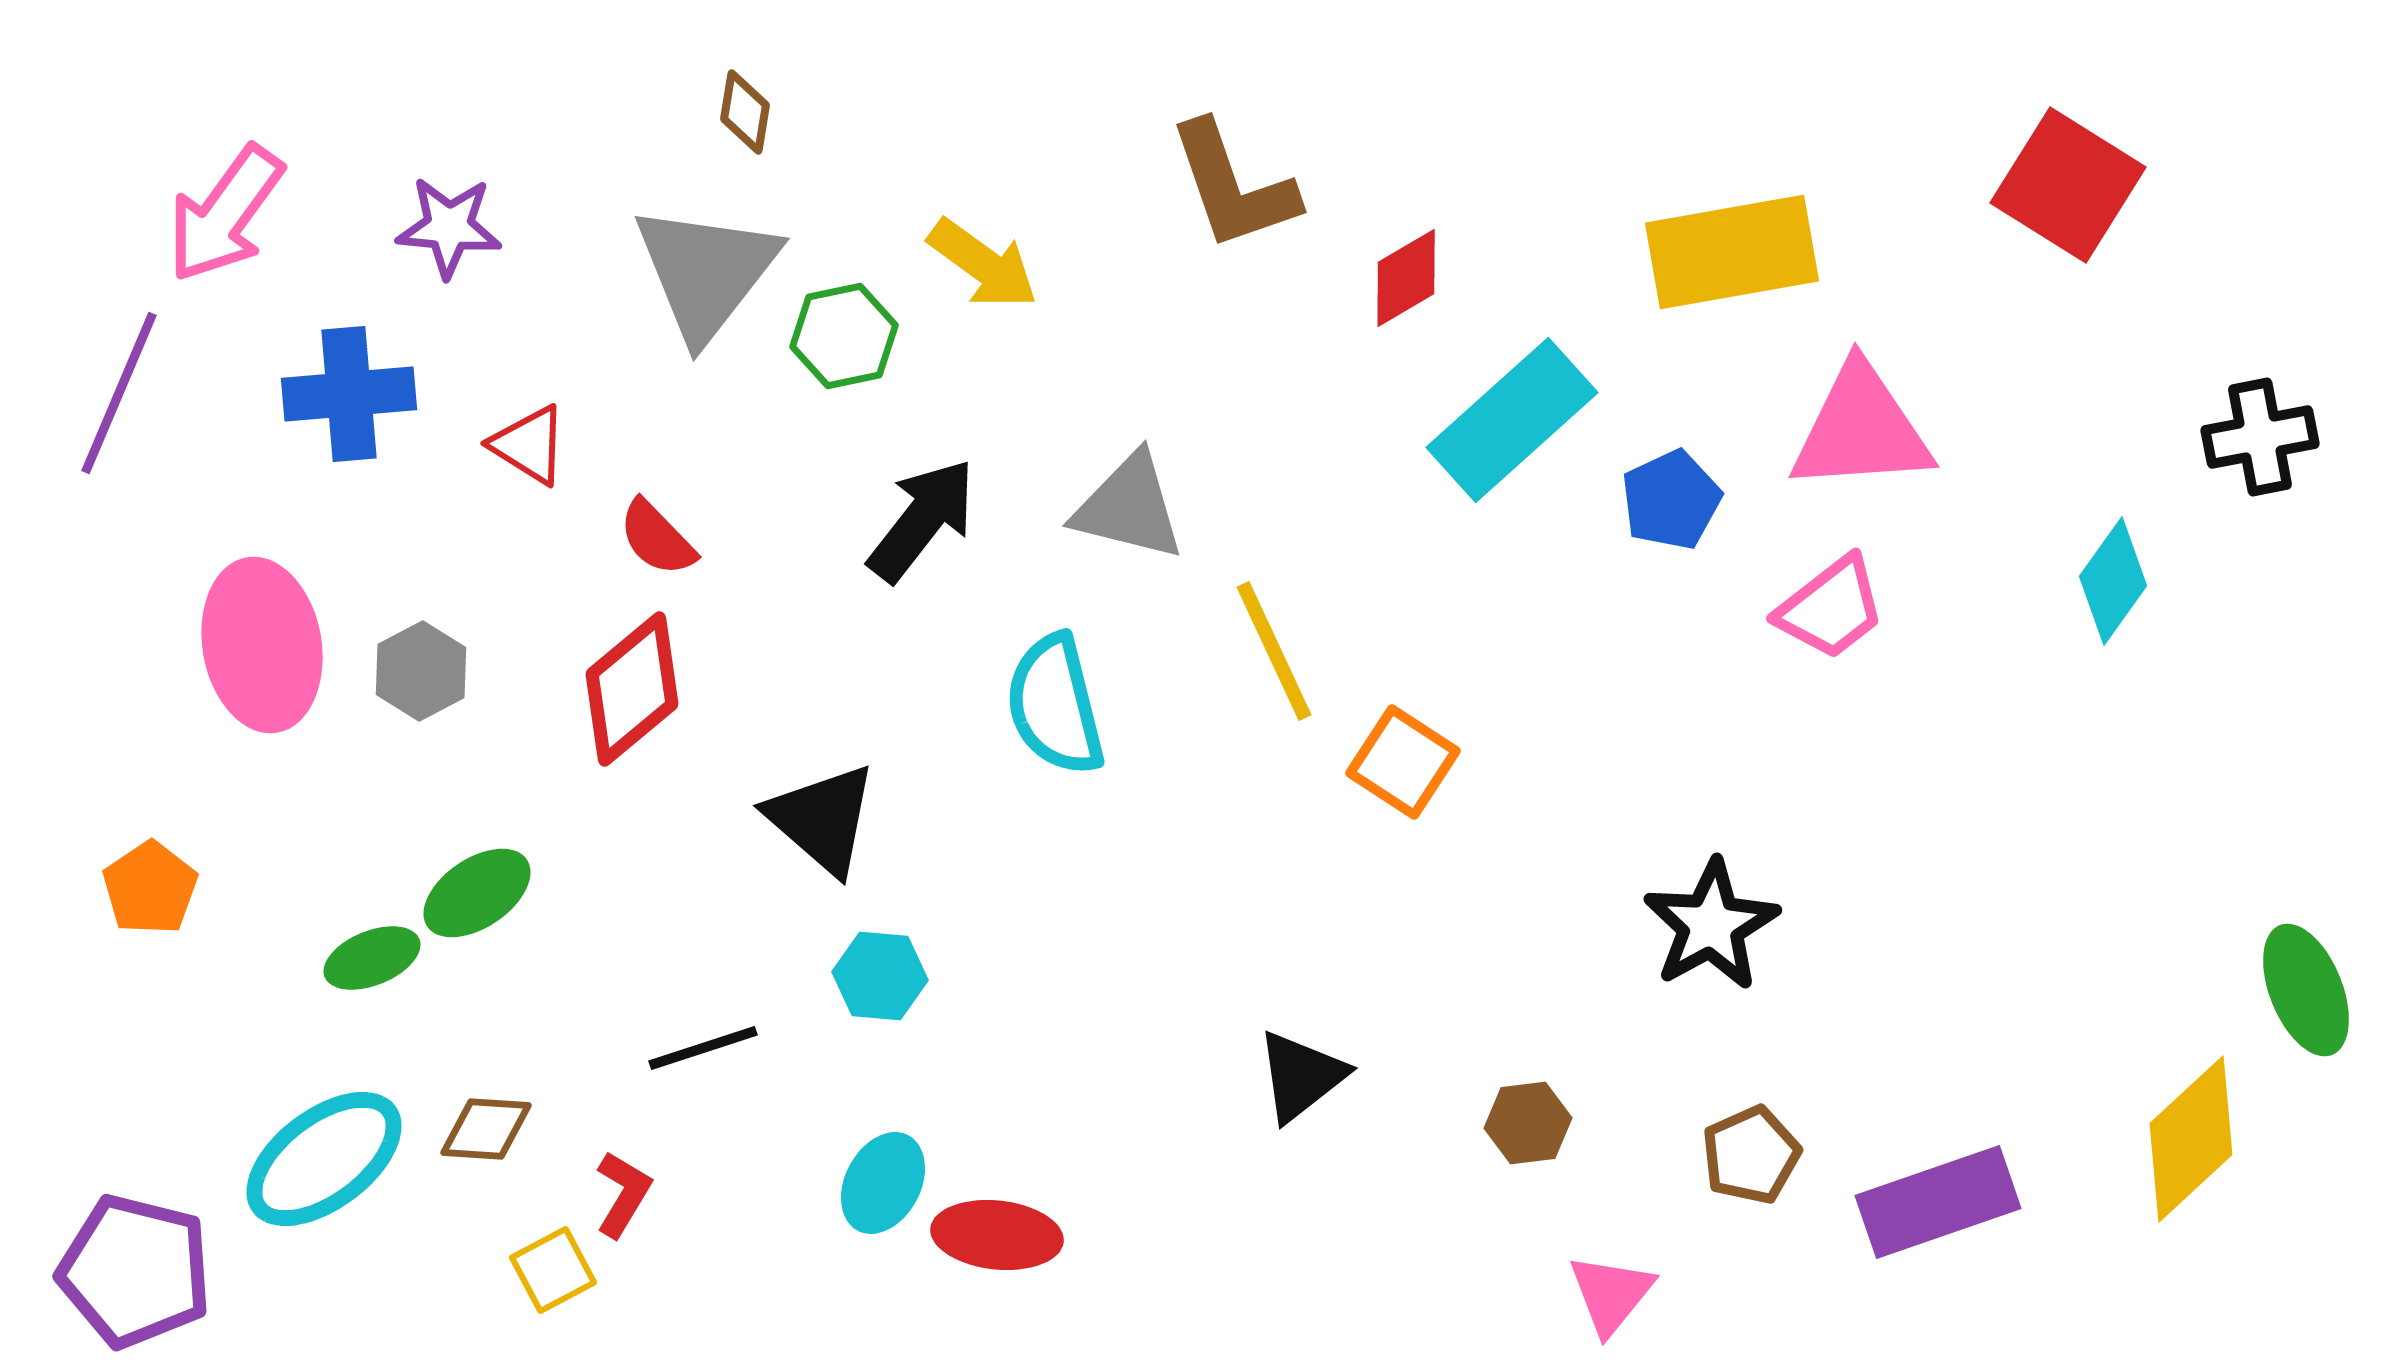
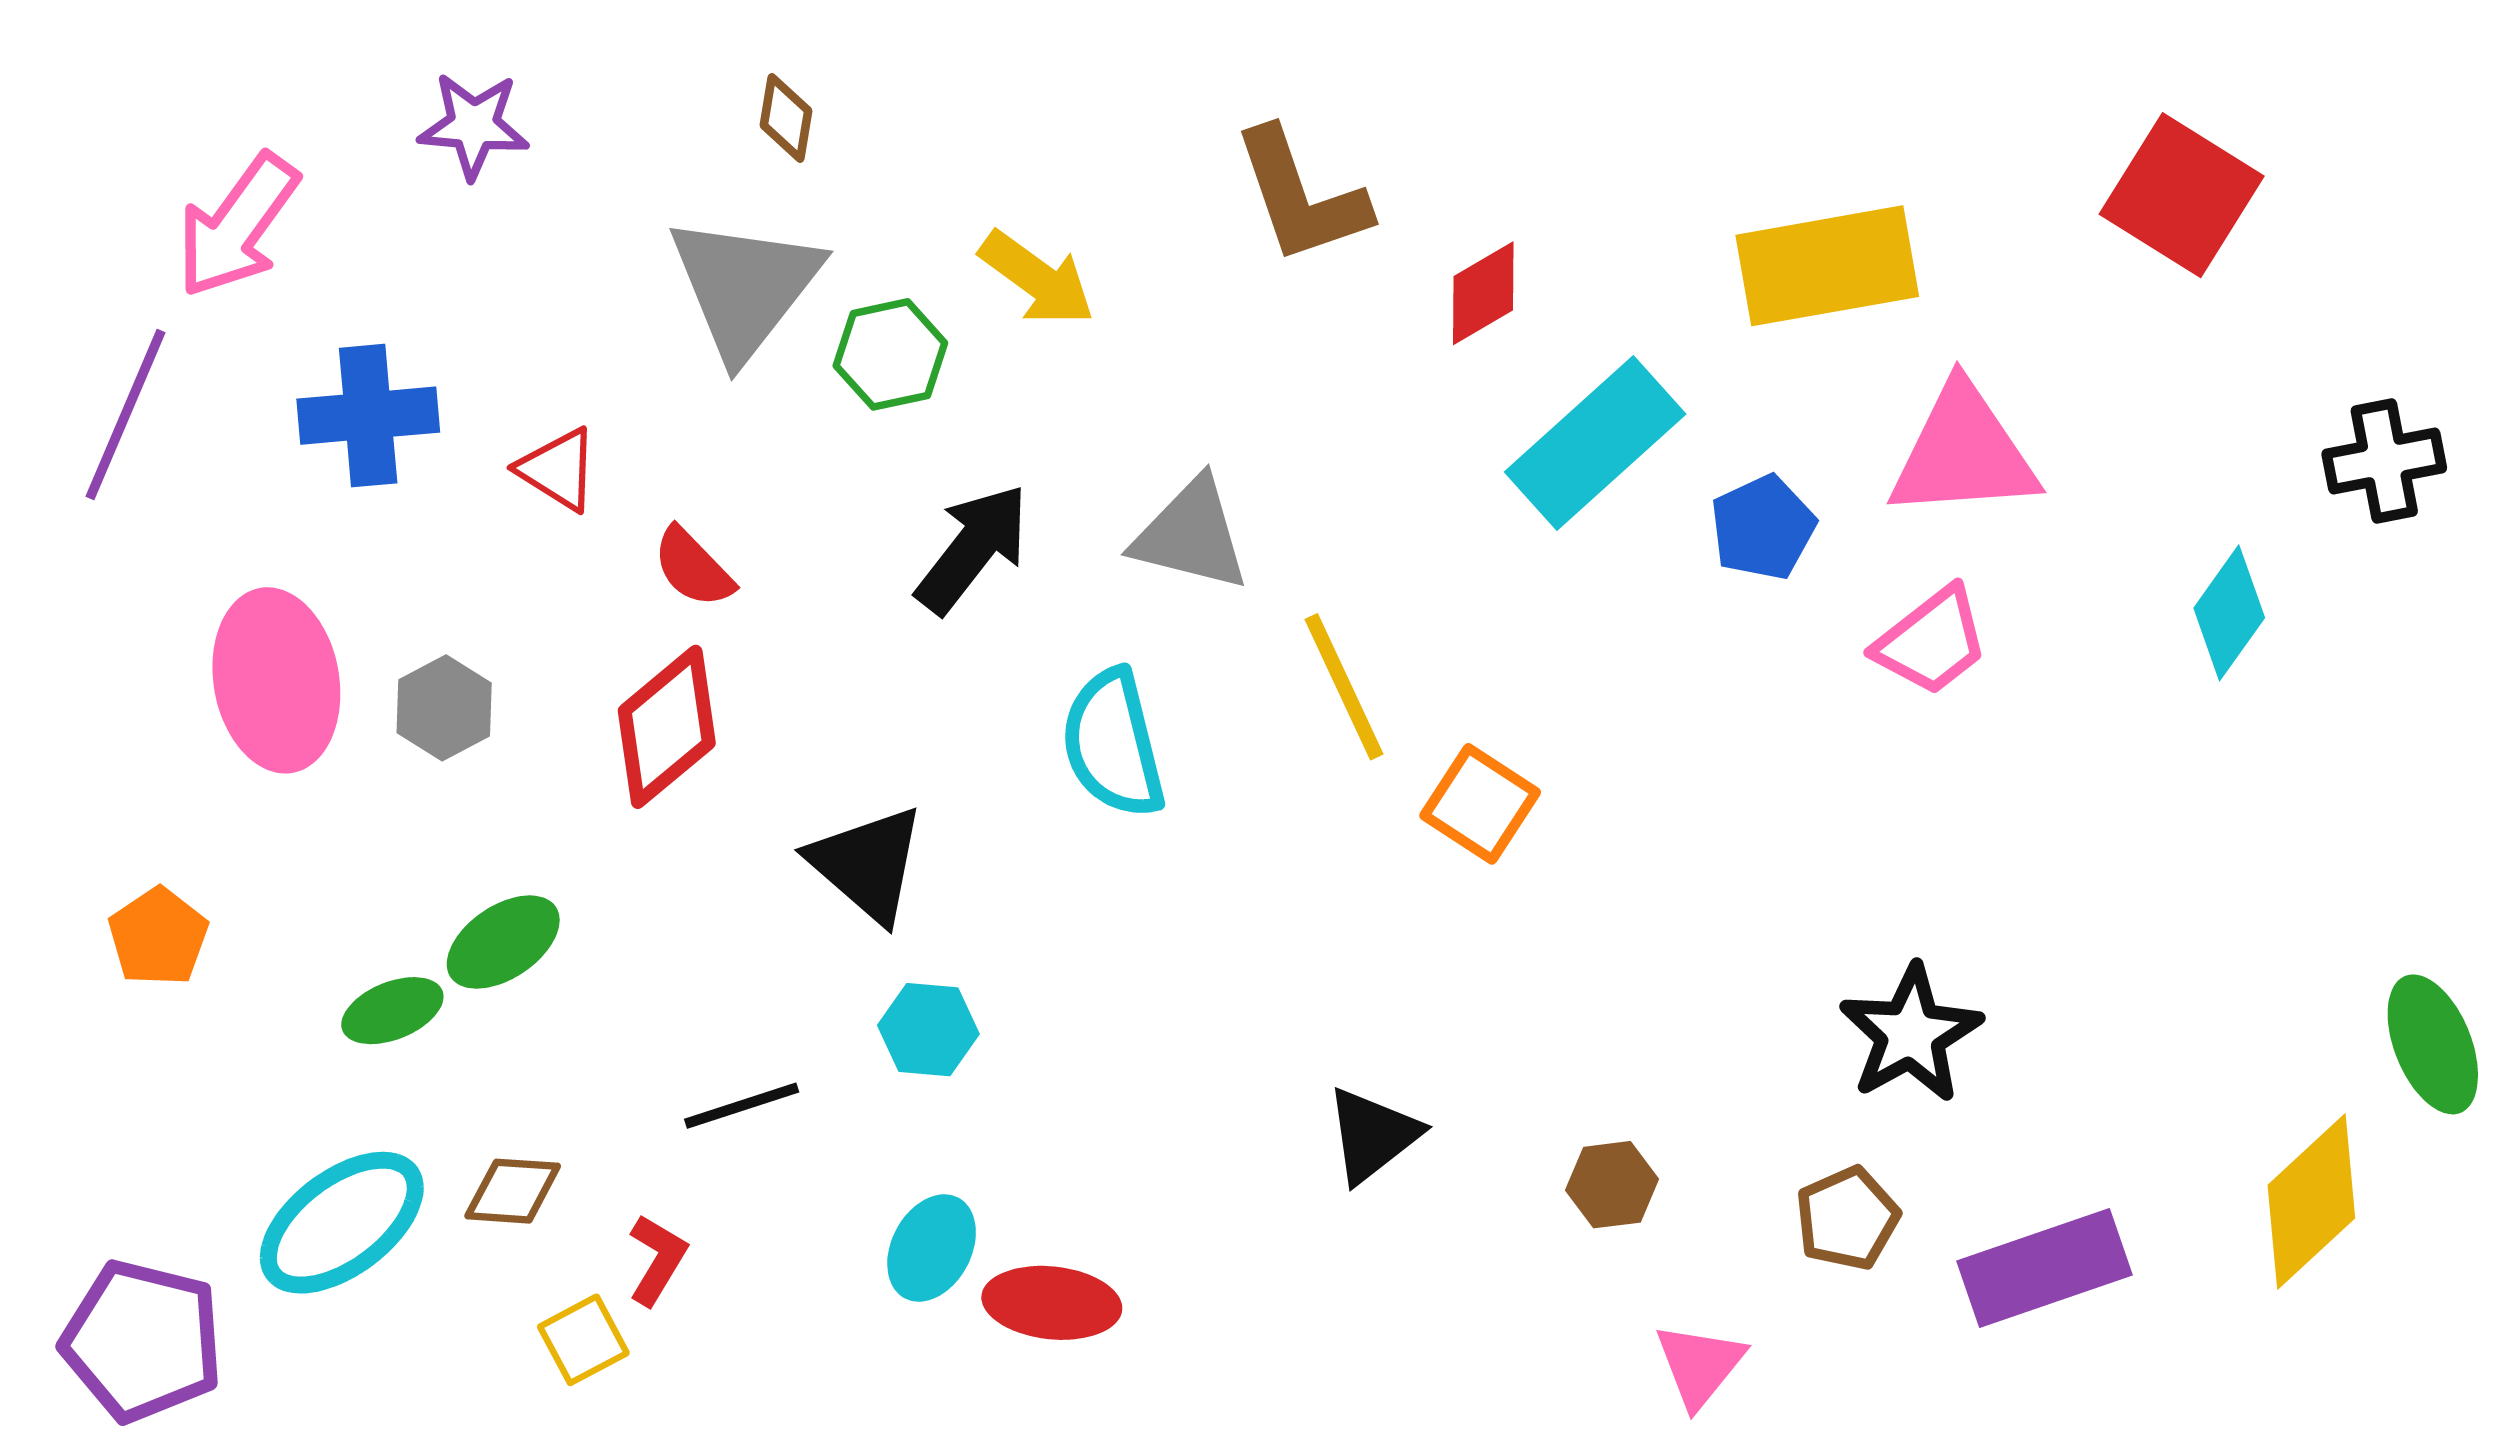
purple star: (449, 227) -> (474, 125), moved
black star: (1711, 925) -> (1911, 1034), moved

